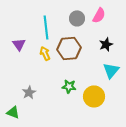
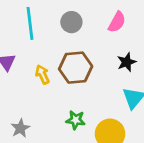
gray circle: (77, 18) -> (71, 22), moved
cyan line: (46, 27) -> (30, 23), moved

